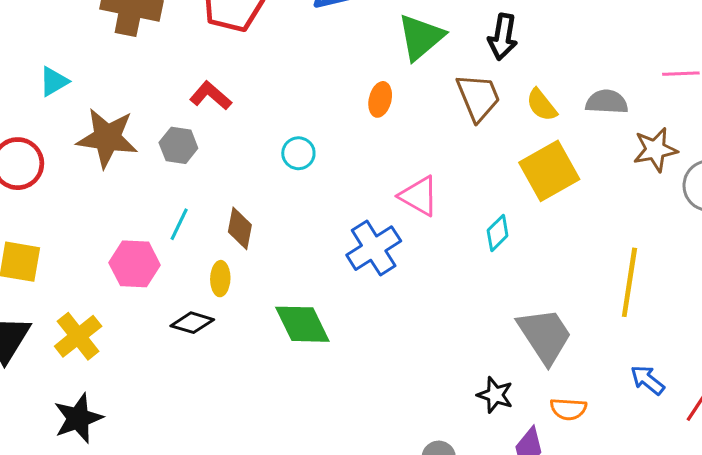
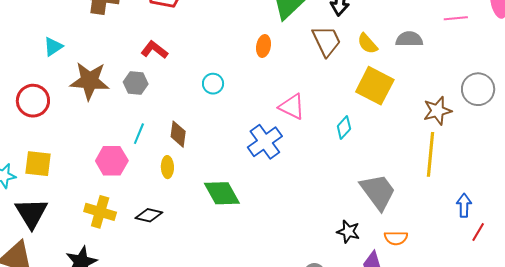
brown star: (655, 150) -> (437, 111), moved
yellow square: (549, 171) -> (375, 86), turned -30
black diamond: (192, 323) -> (149, 215), moved
yellow cross: (78, 336) -> (100, 212), moved, turned -32
blue arrow: (647, 380) -> (464, 205), moved, turned 55

